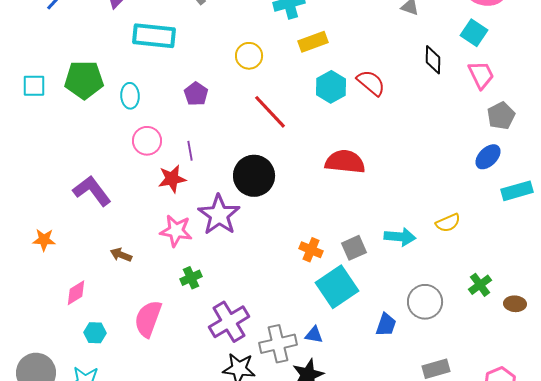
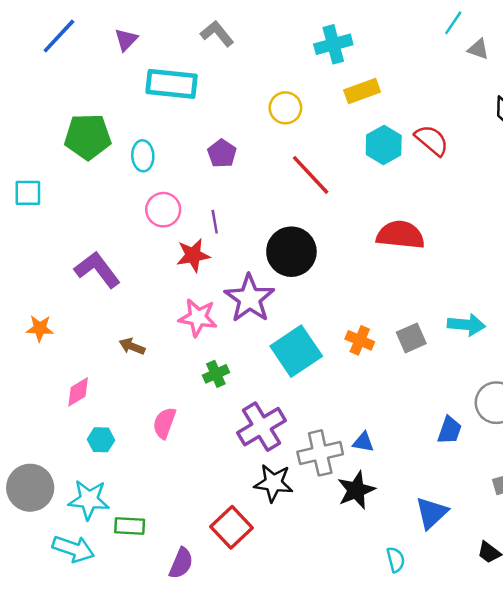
cyan square: (34, 86) -> (28, 193), moved
cyan square: (337, 287) -> (296, 351), moved
pink semicircle: (148, 319) -> (164, 423), size x0.7

